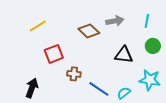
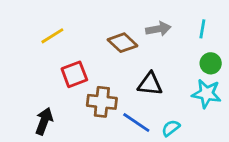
black triangle: (124, 55) -> (150, 84), moved
brown cross: (74, 74) -> (102, 102), size x1.5
cyan star: (150, 80) -> (207, 94), moved

